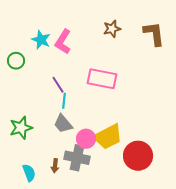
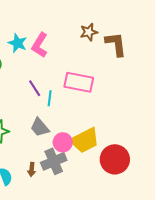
brown L-shape: (154, 34) -> (116, 44), moved
cyan line: (64, 101) -> (50, 98), moved
gray cross: (77, 158) -> (54, 161), turned -35

